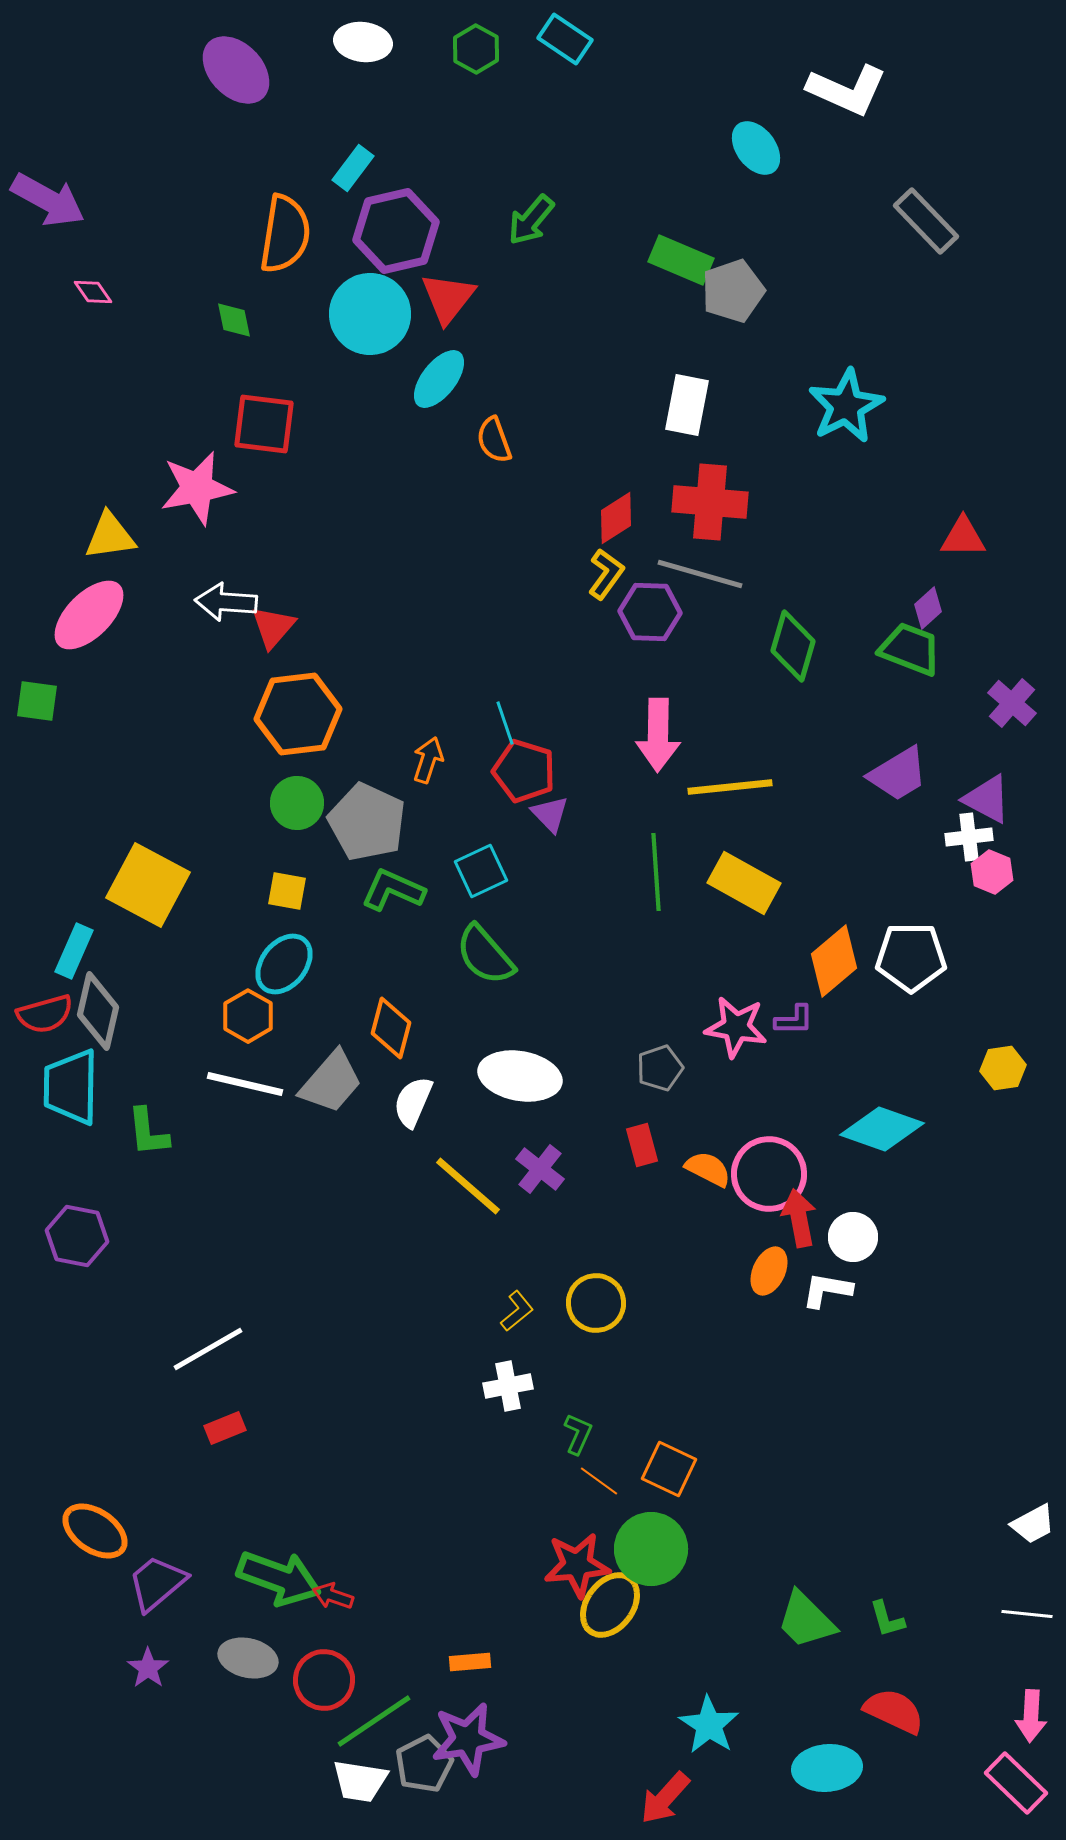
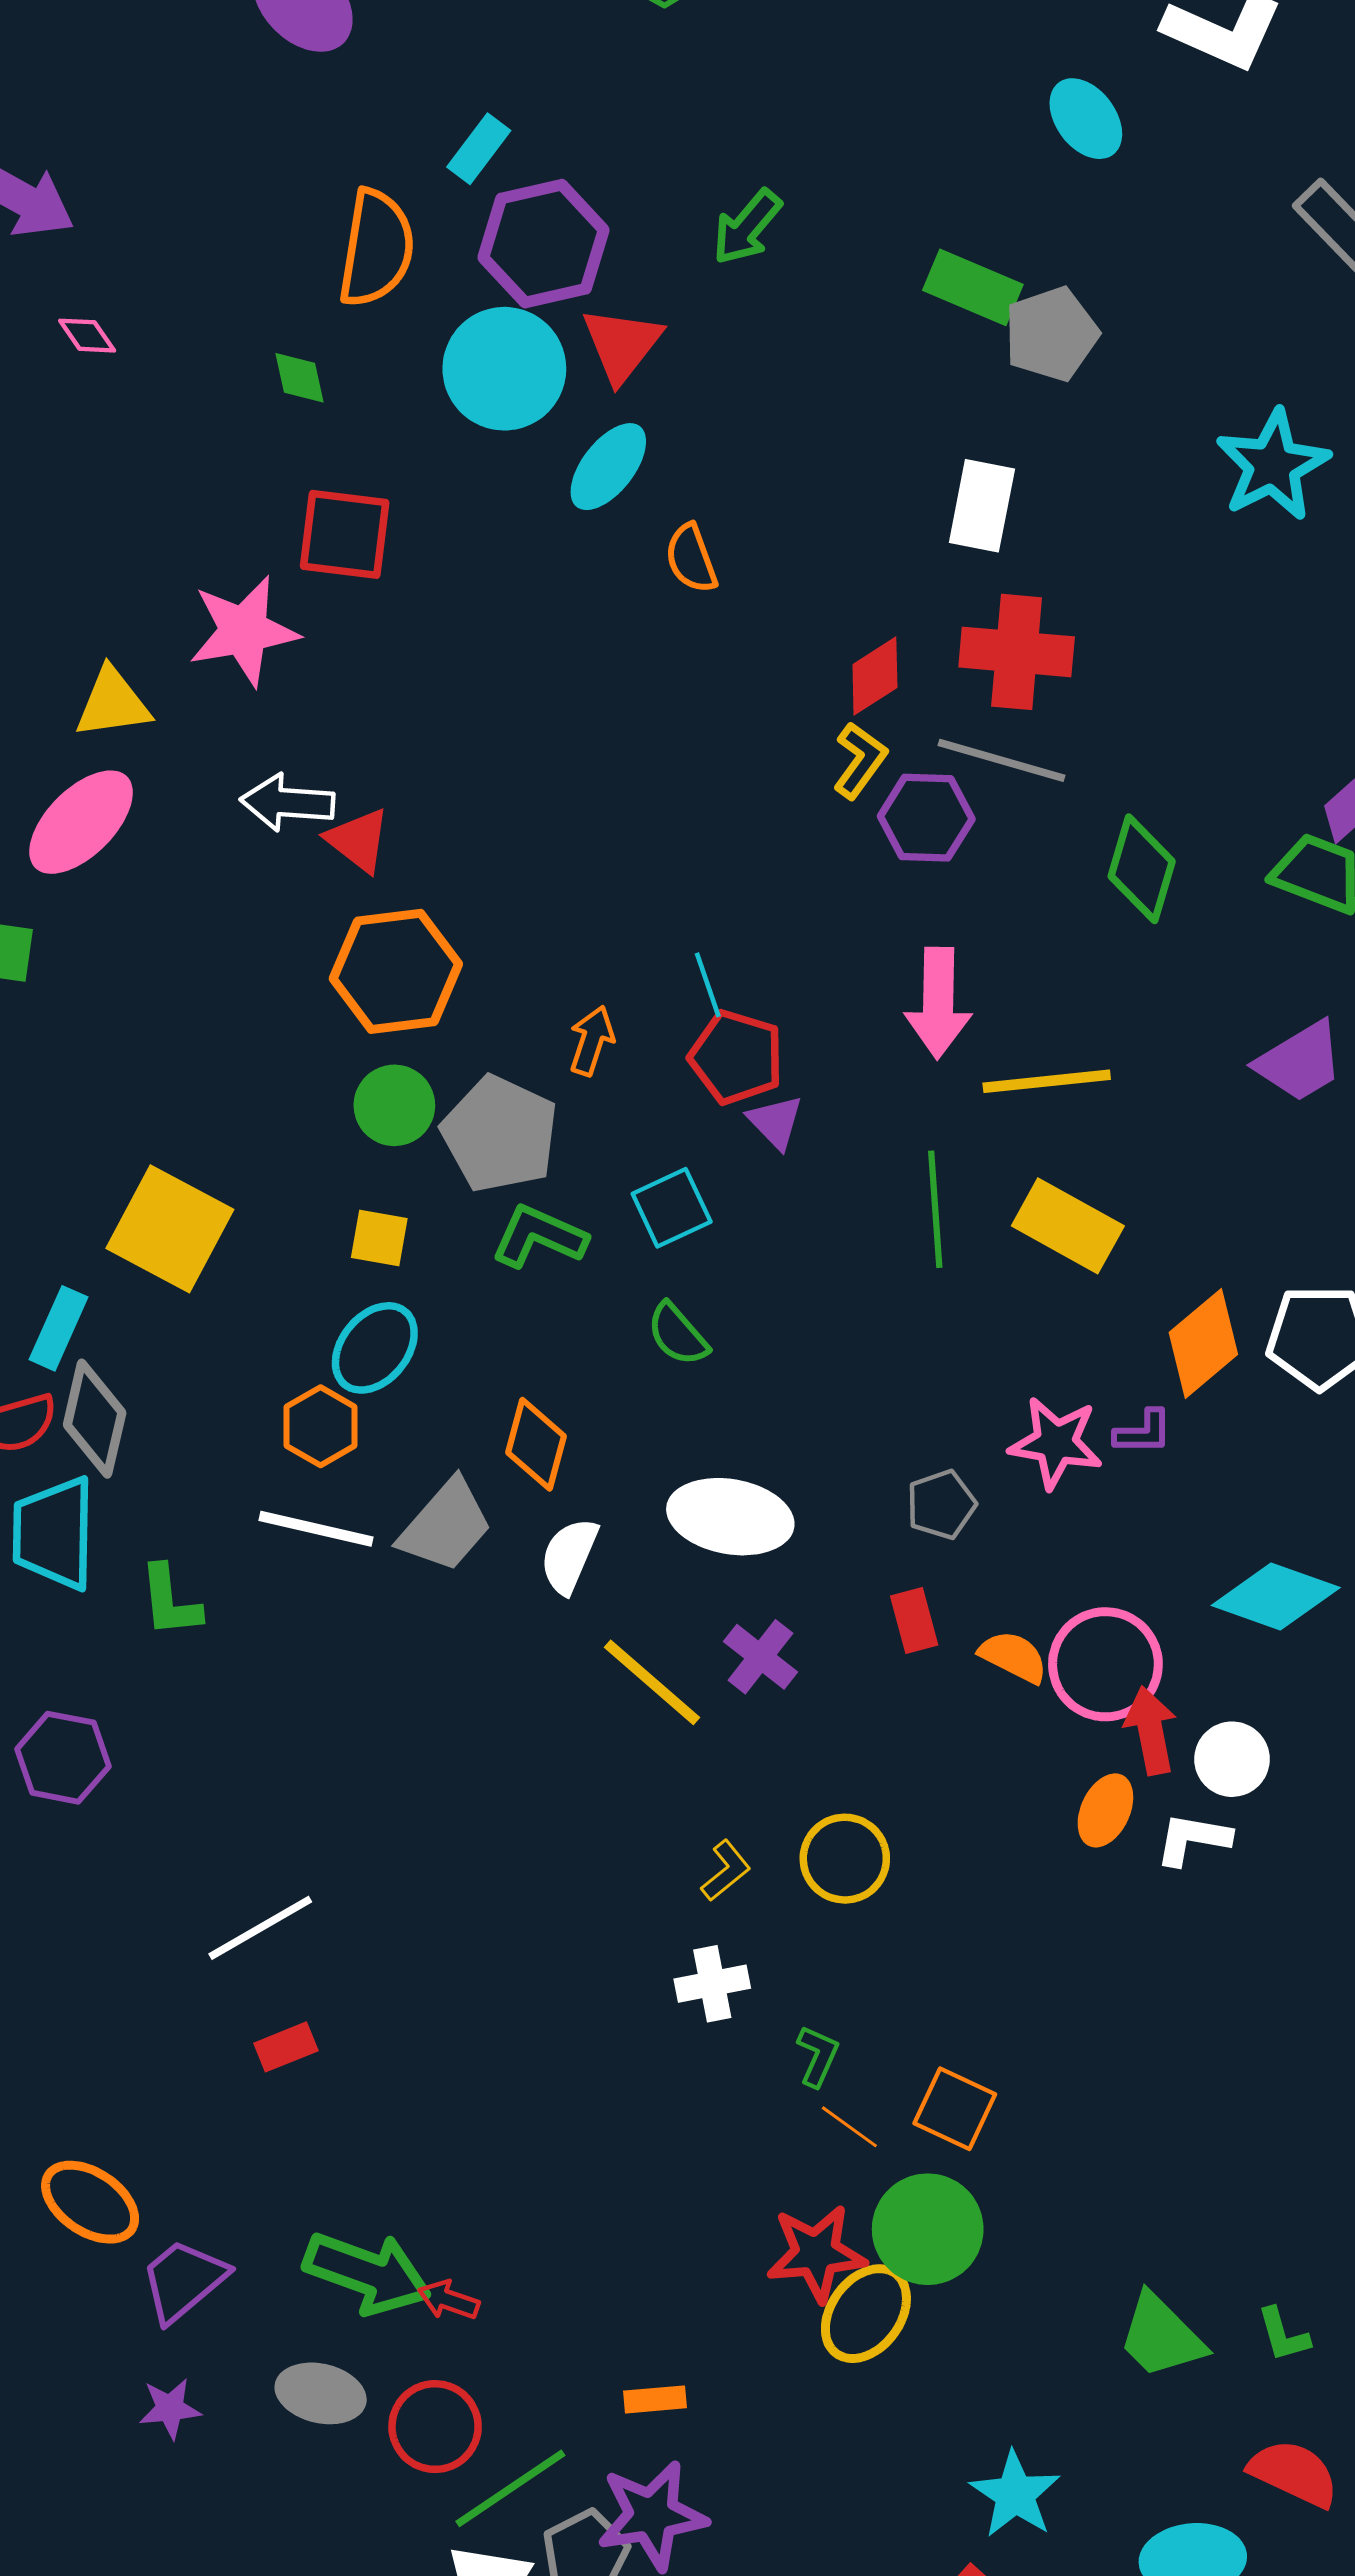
cyan star: (846, 406) -> (1273, 465), moved
red triangle: (273, 627) -> (358, 840), turned -33
green semicircle: (485, 955) -> (678, 1334), size x0.7
purple star: (148, 1668) -> (170, 2408), turned 30

